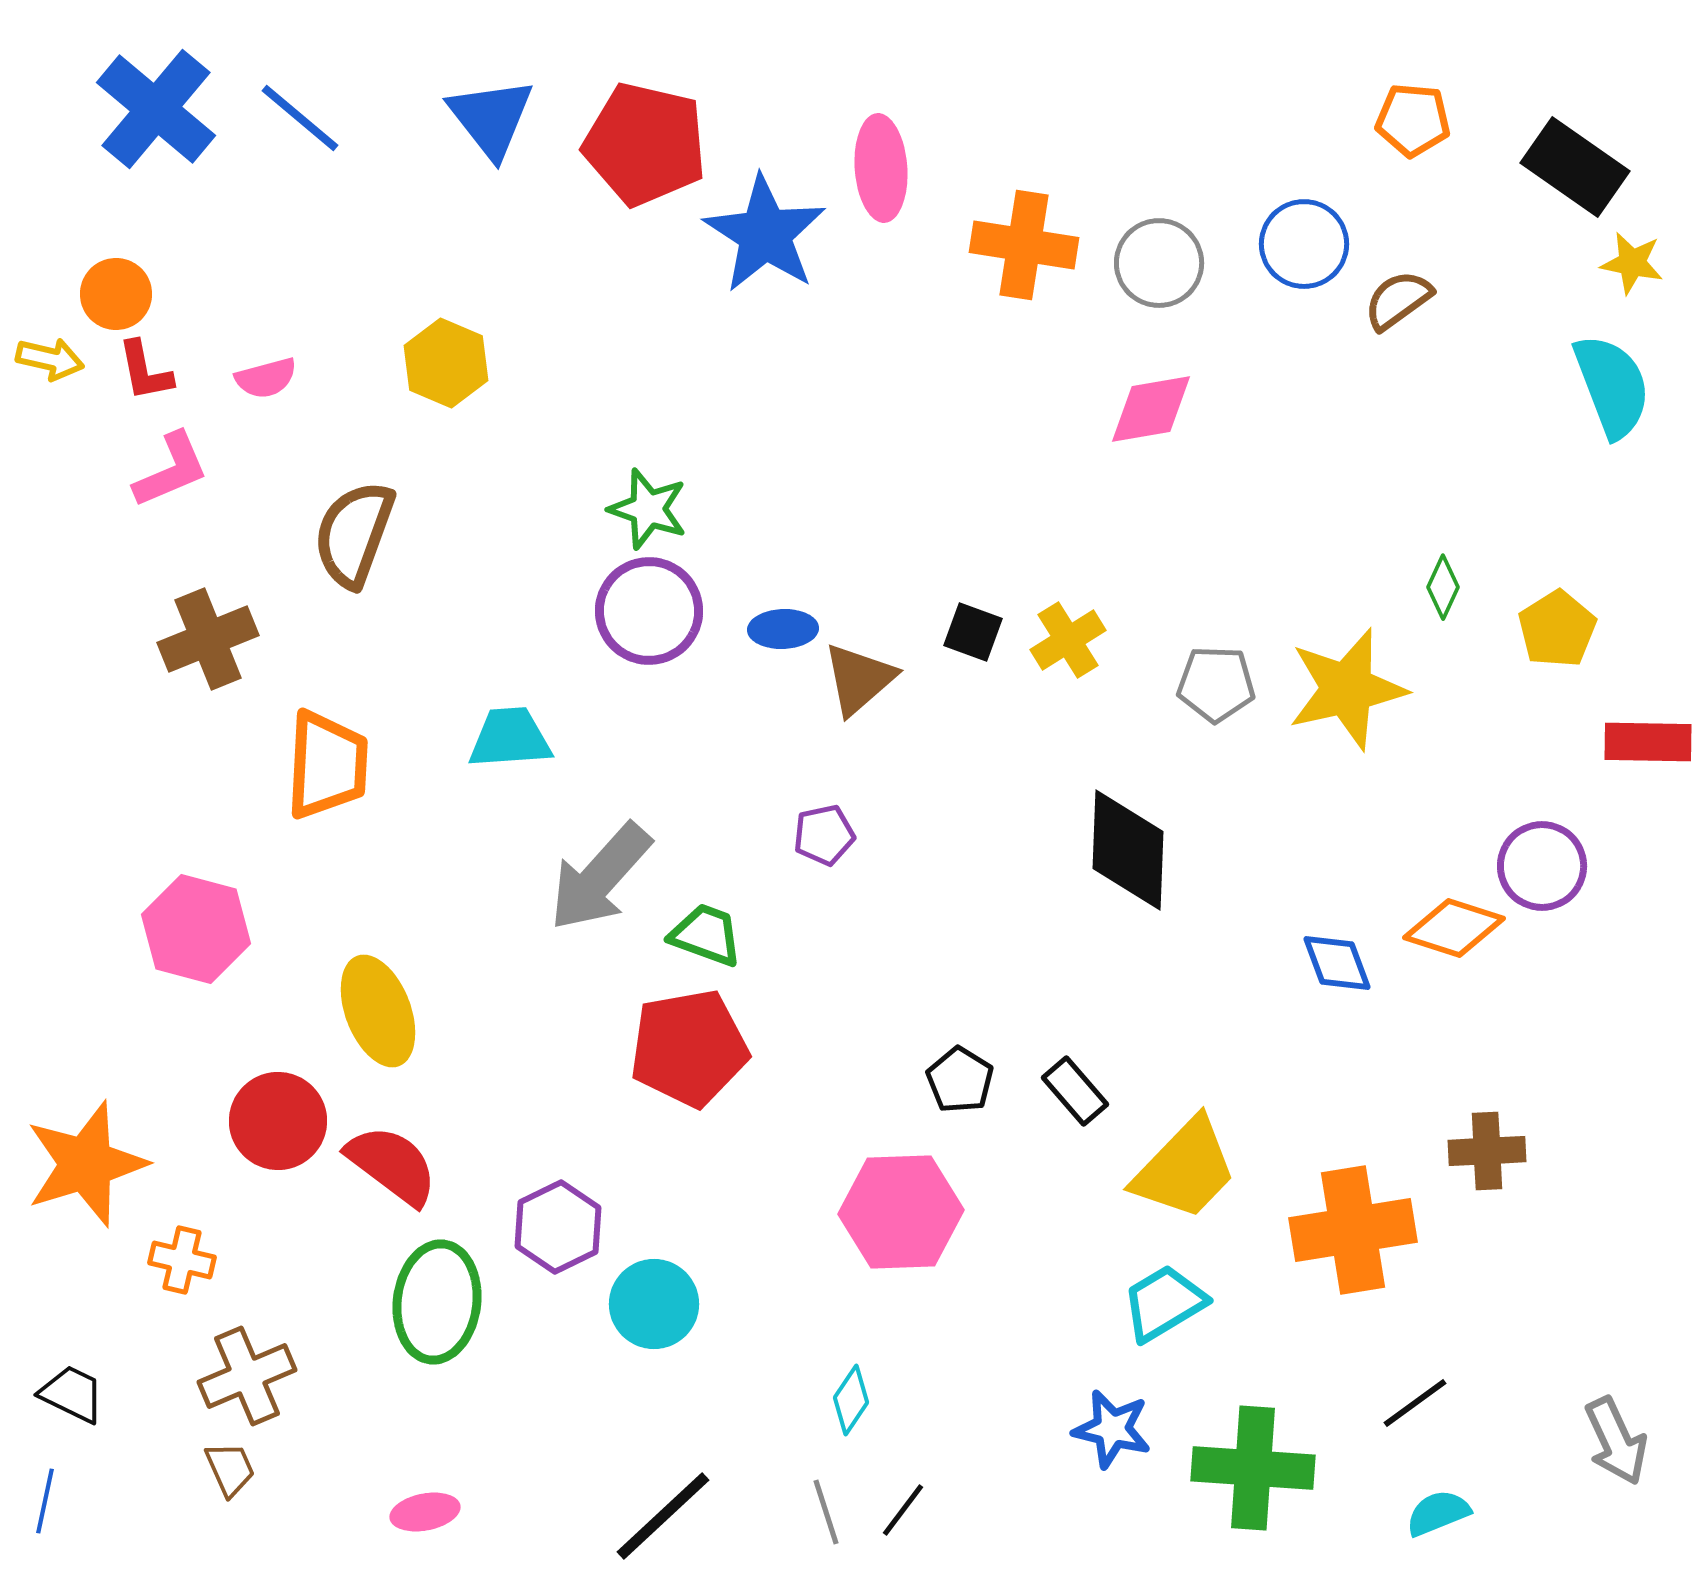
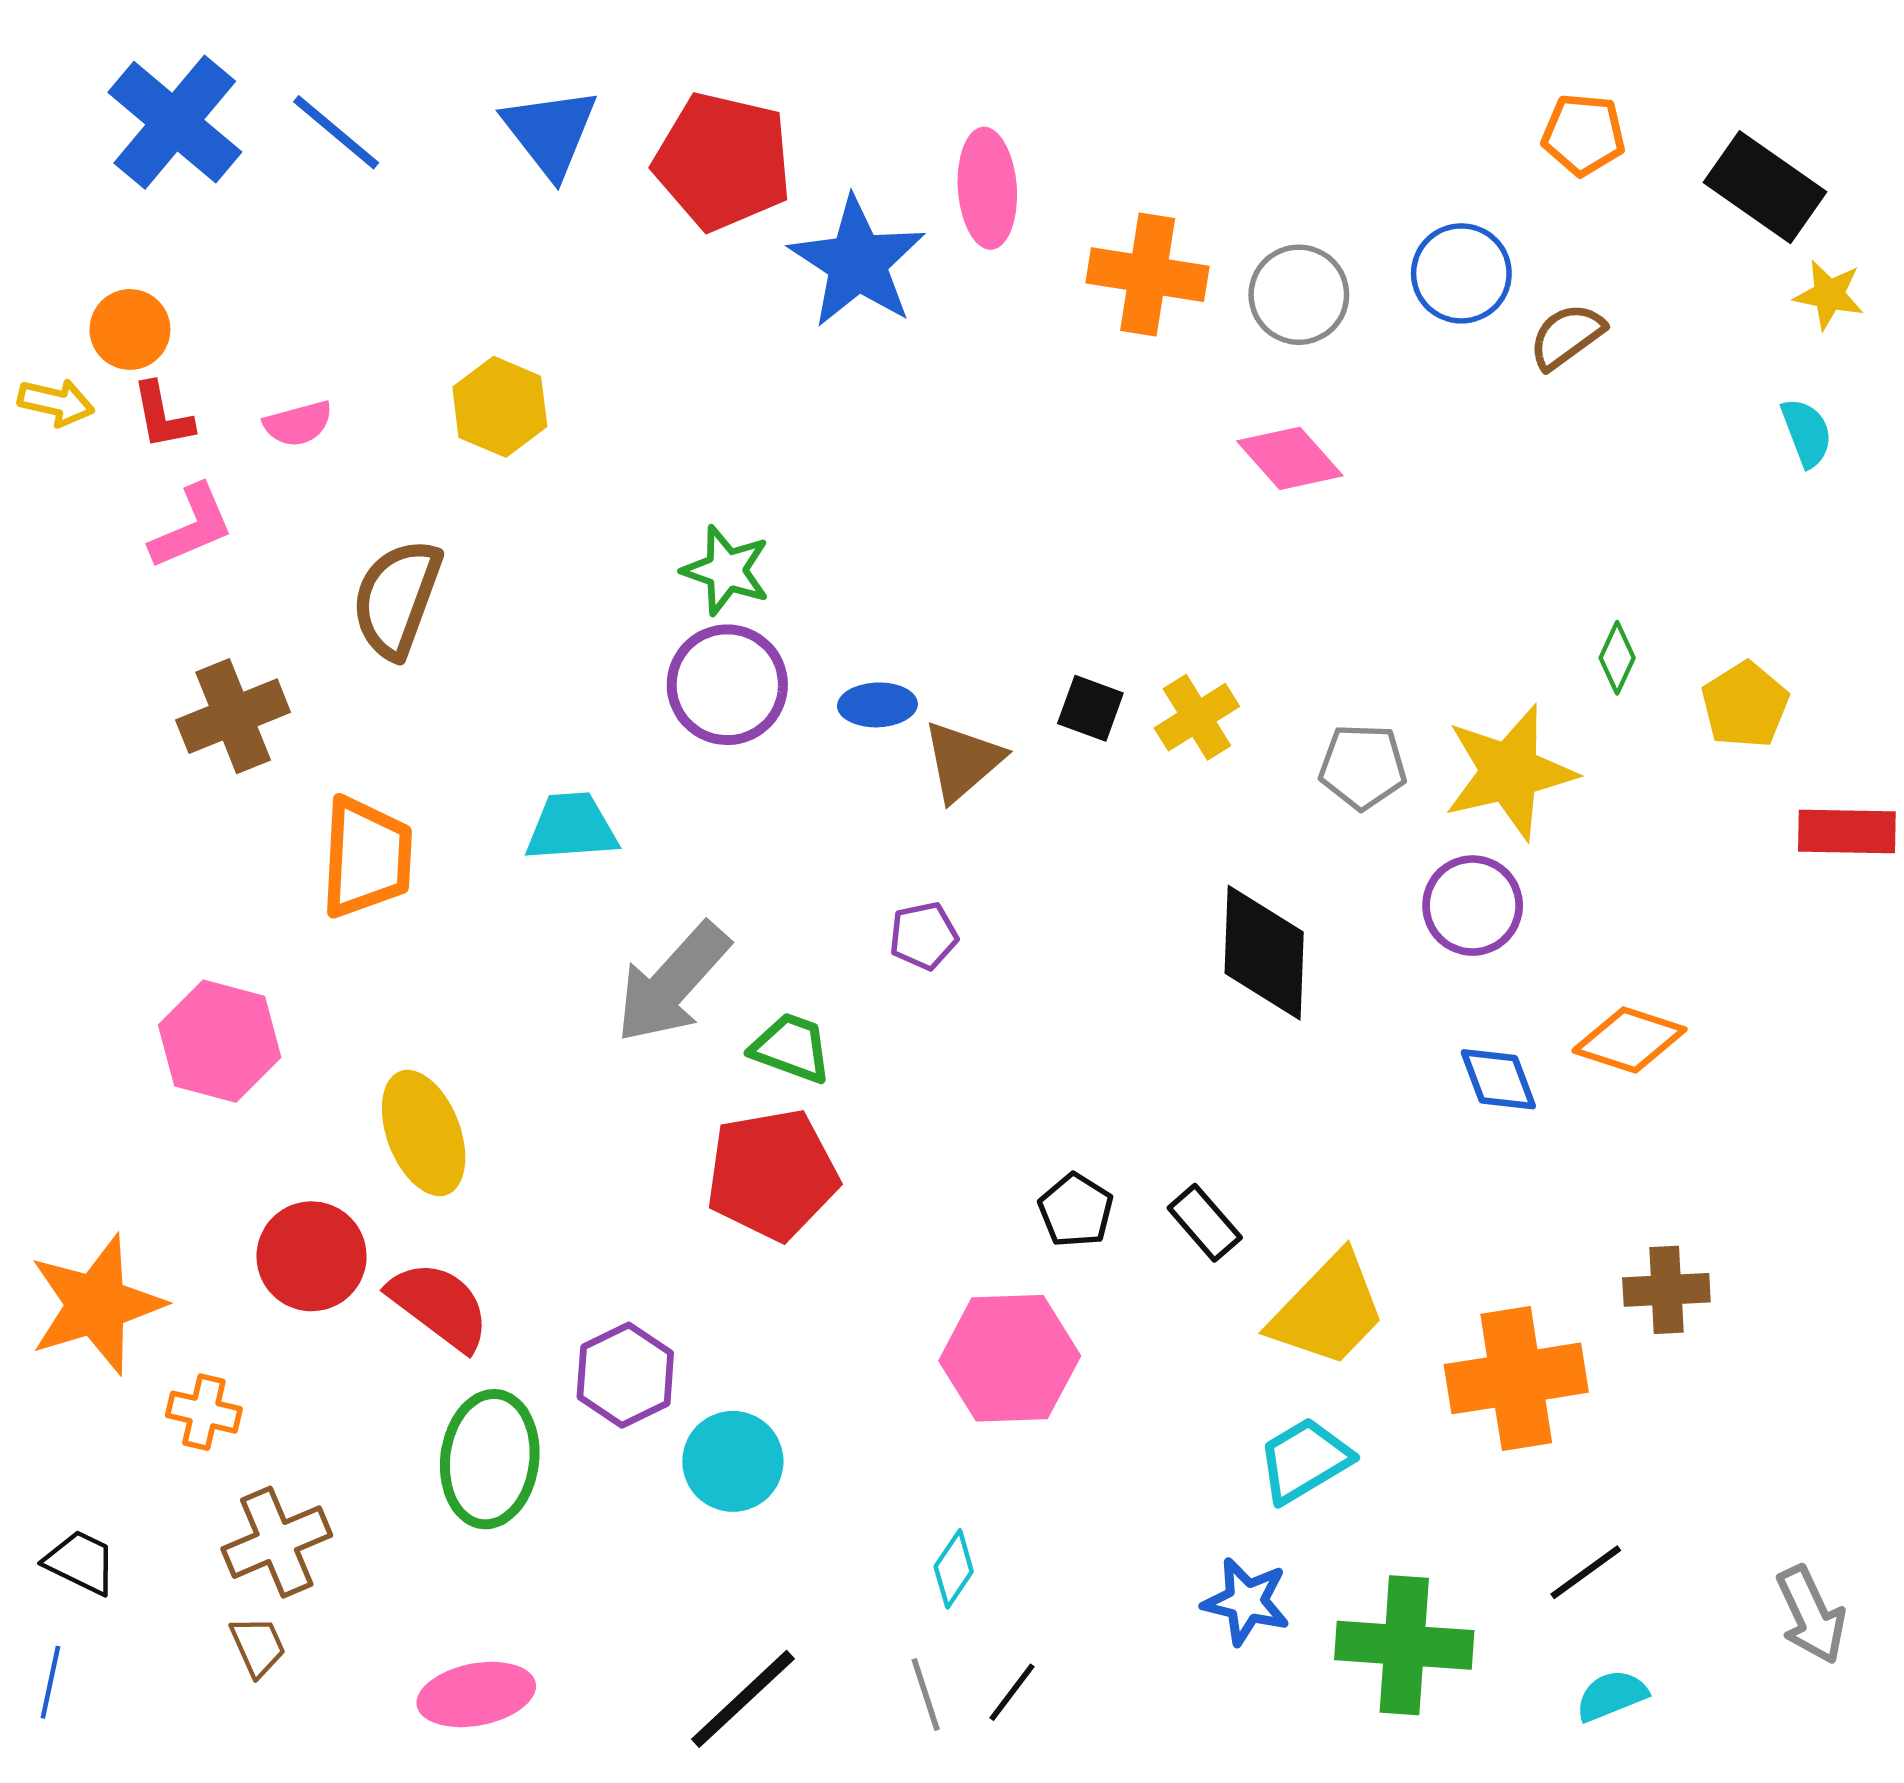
cyan semicircle: (1612, 386) -> (1807, 433), size x0.6
pink diamond: (1151, 409) -> (1290, 458), turned 58
purple circle: (1542, 866) -> (1473, 906), moved
pink ellipse: (425, 1512) -> (476, 1694), size x1.5

